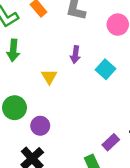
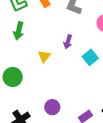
purple circle: (40, 126) -> (52, 107), moved

